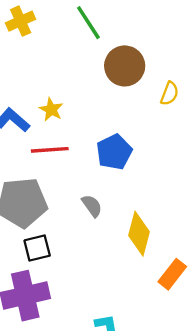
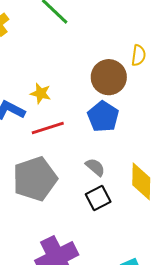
brown circle: (125, 66) -> (109, 77), moved
black square: (37, 248) -> (98, 198), moved

